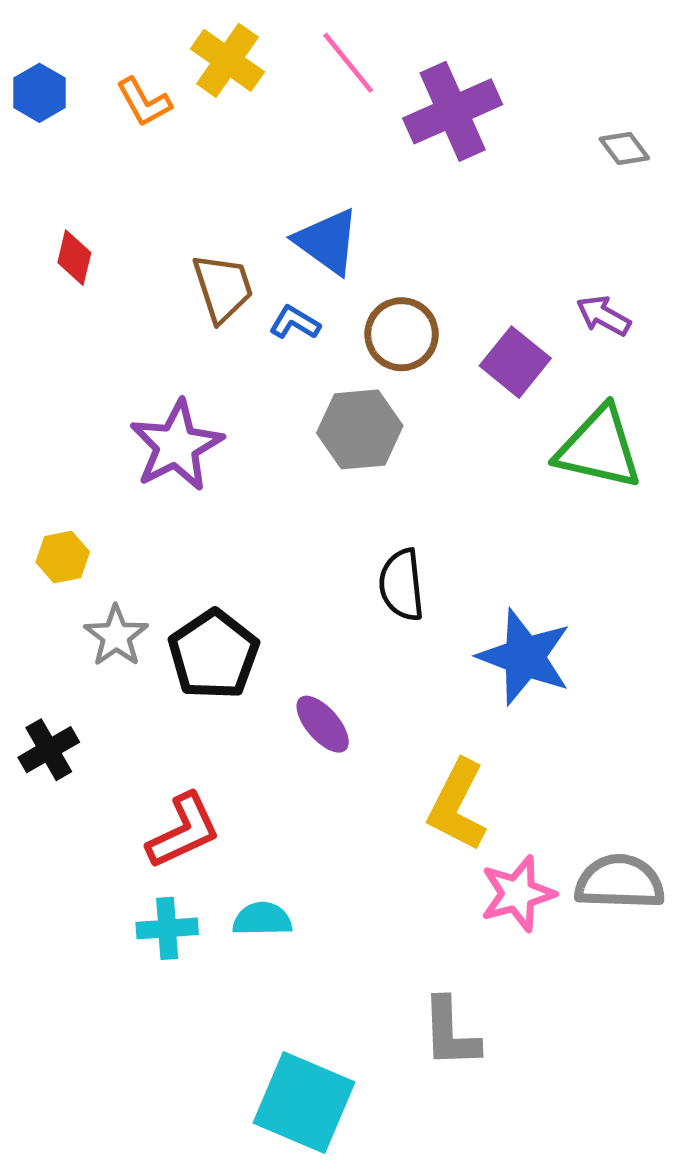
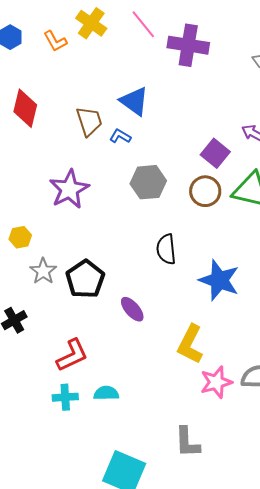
purple cross: (453, 111) -> (188, 45), turned 33
red diamond: (74, 258) -> (25, 108), size x1.6
brown circle: (402, 334) -> (205, 191), moved

